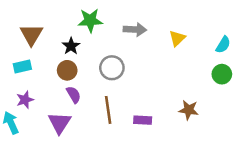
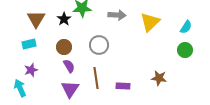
yellow triangle: (177, 38) -> (150, 22), size x1.5
black star: (71, 46) -> (64, 19), moved
purple triangle: (59, 123) -> (70, 89), moved

